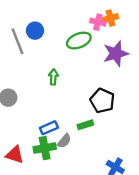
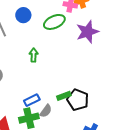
blue circle: (35, 31) -> (23, 15), moved
black pentagon: (102, 101) -> (78, 100), moved

